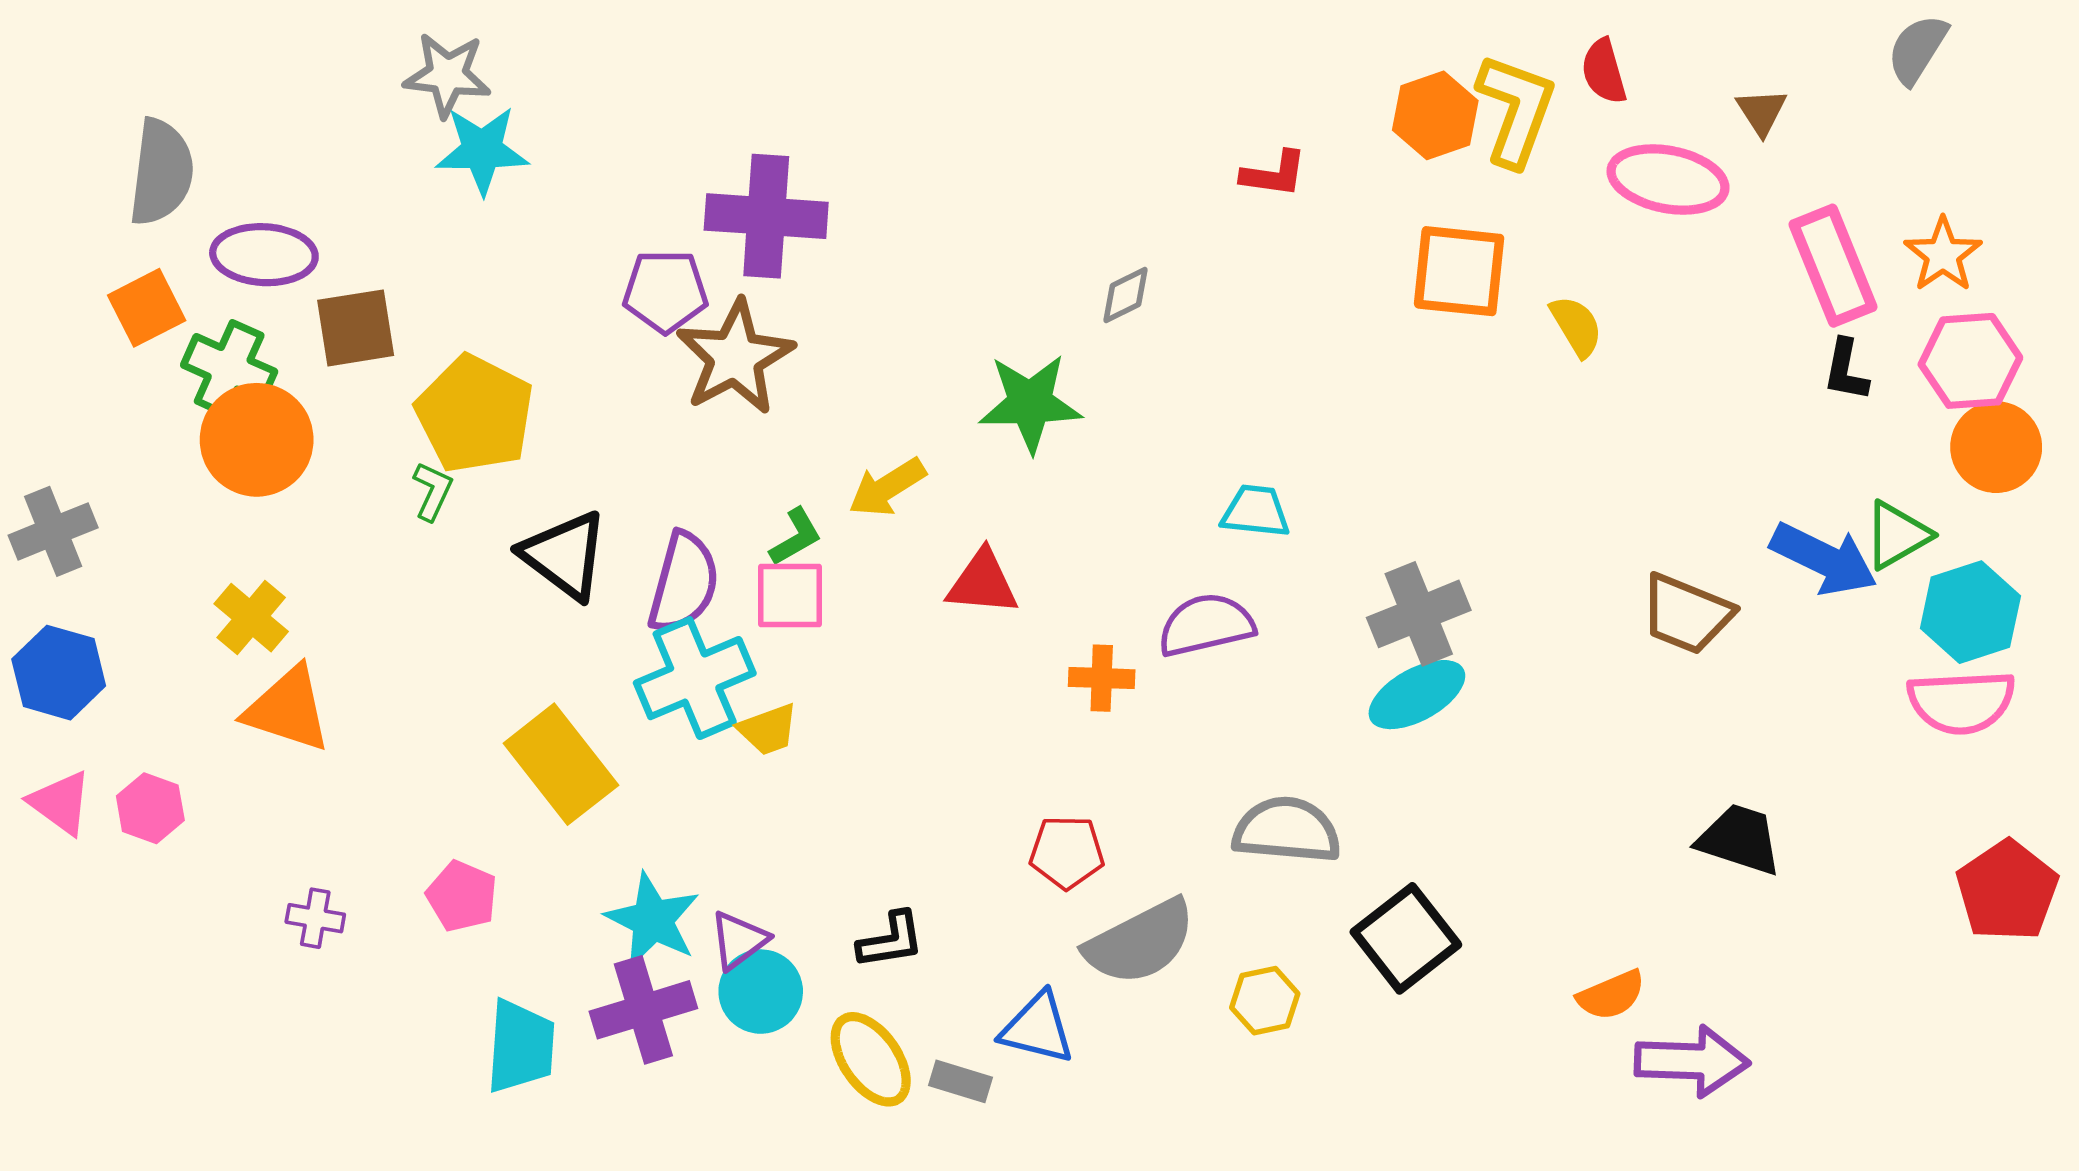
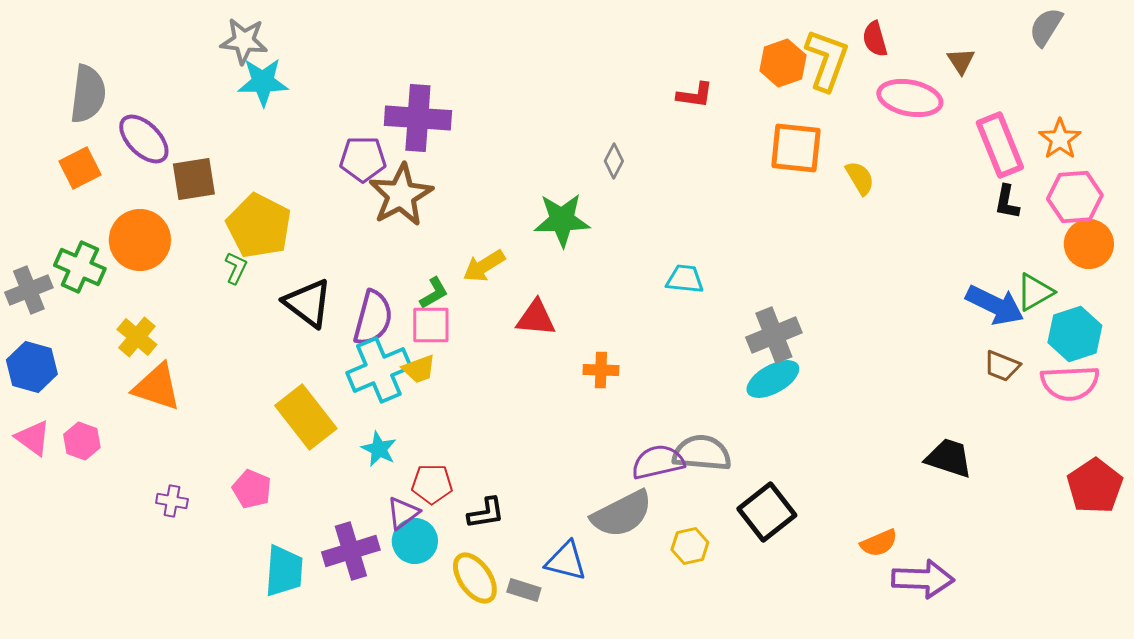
purple ellipse: (264, 255) -> (144, 139), turned 42
gray diamond: (1125, 295) -> (614, 161), turned -36
green cross: (229, 368) -> (80, 267), moved
brown trapezoid: (1686, 614) -> (1002, 366), moved, size x0.7
purple semicircle: (1206, 625) -> (658, 462), moved
yellow trapezoid: (768, 729) -> (419, 369), moved
red pentagon: (1067, 852) -> (432, 484), moved
cyan star: (653, 920) -> (379, 449), moved, size x0.7

